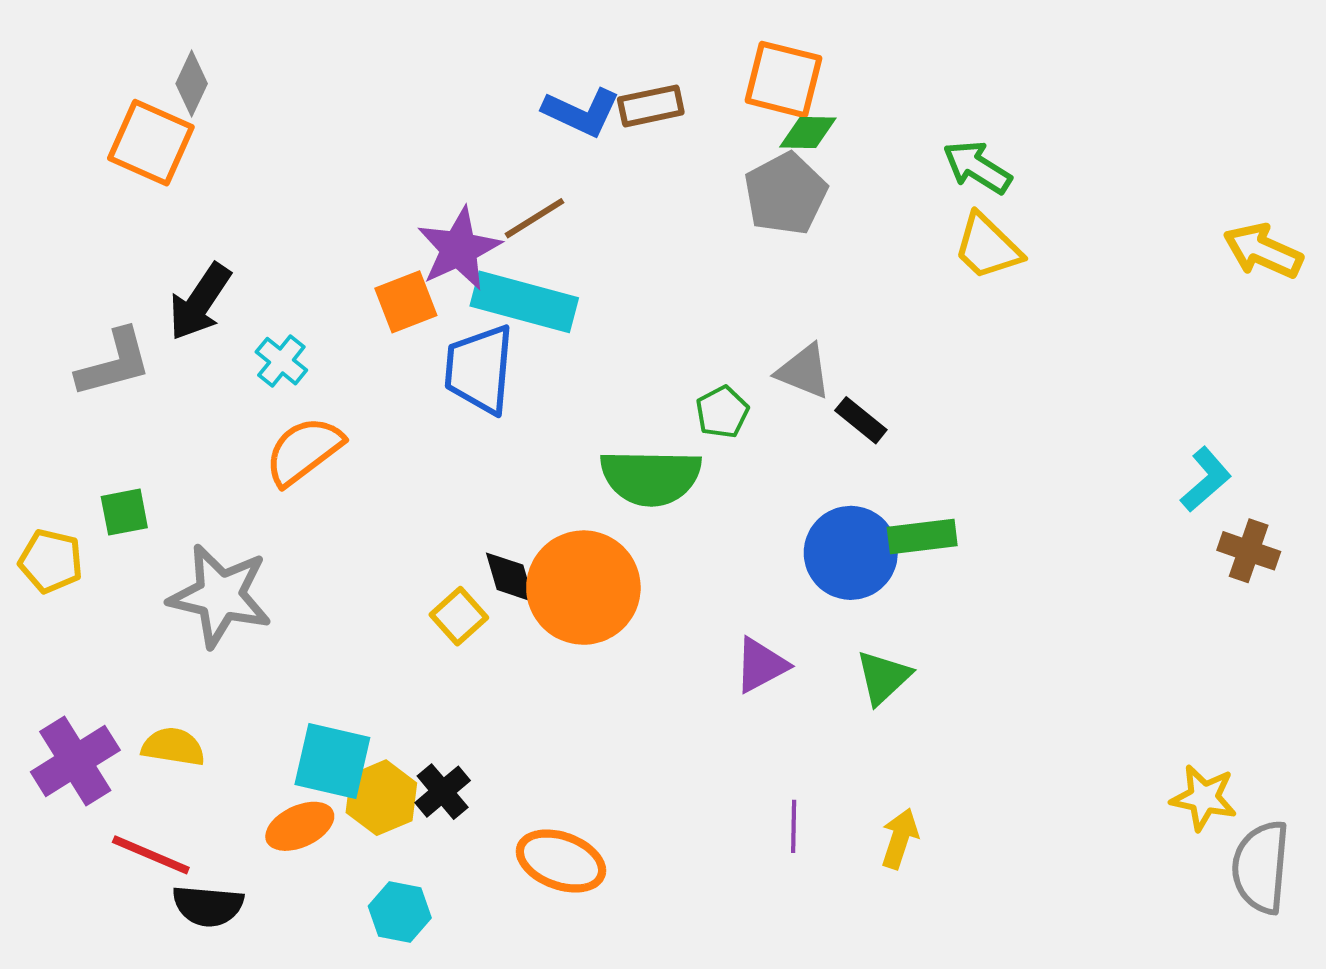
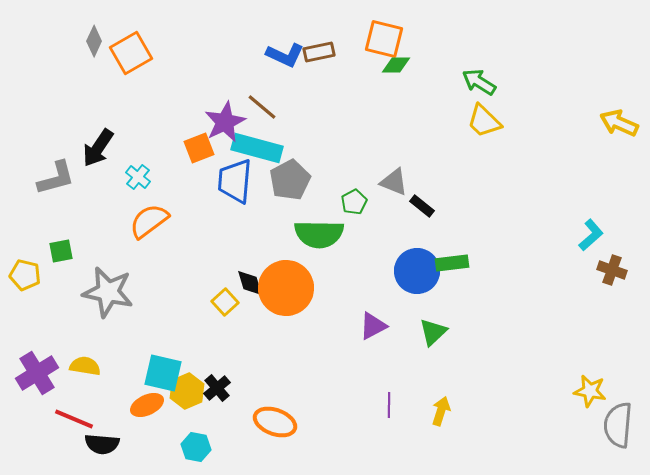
orange square: (151, 143) -> (131, 53), moved, turned 36
gray pentagon: (785, 194) -> (290, 180), moved
brown line: (534, 218) -> (262, 107), turned 72

